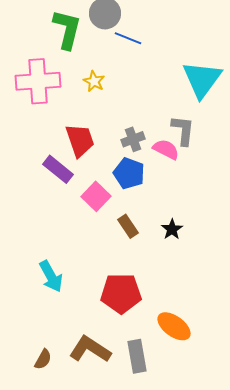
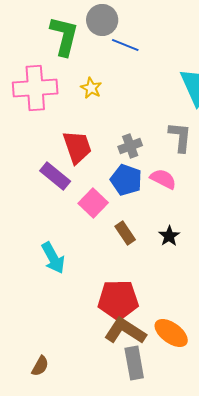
pink semicircle: (166, 149) -> (163, 179), moved
cyan arrow: (51, 276) -> (53, 258), moved
brown L-shape: (90, 349) -> (125, 331), moved

